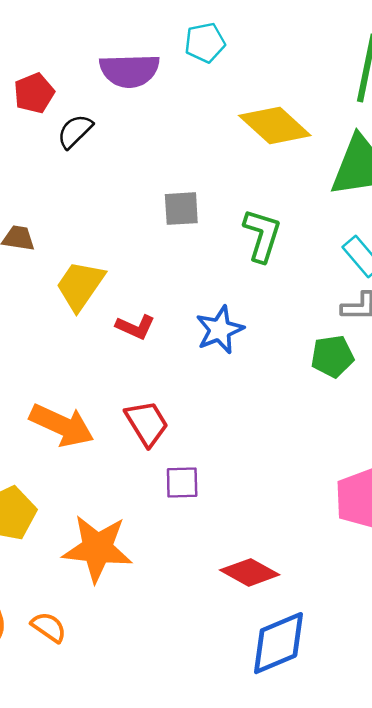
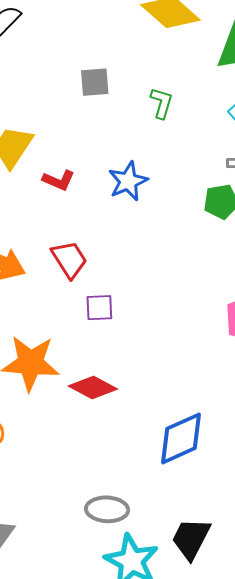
green L-shape: (262, 235) -> (162, 103), size x0.7
red diamond: (250, 572) -> (93, 387), moved

